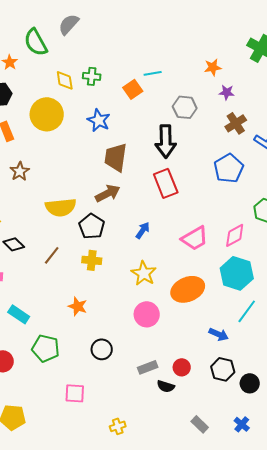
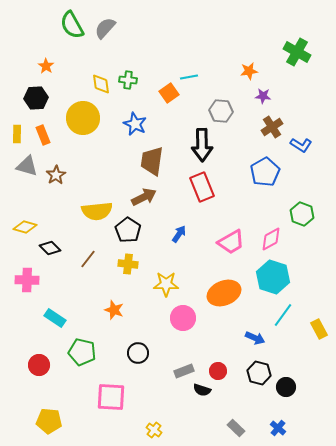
green semicircle: (36, 42) -> (72, 25), moved
yellow star: (144, 273) -> (166, 284), moved, turned -30
pink square: (75, 393) -> (111, 397), size x1.4
yellow cross: (118, 426) -> (154, 430), turned -35

